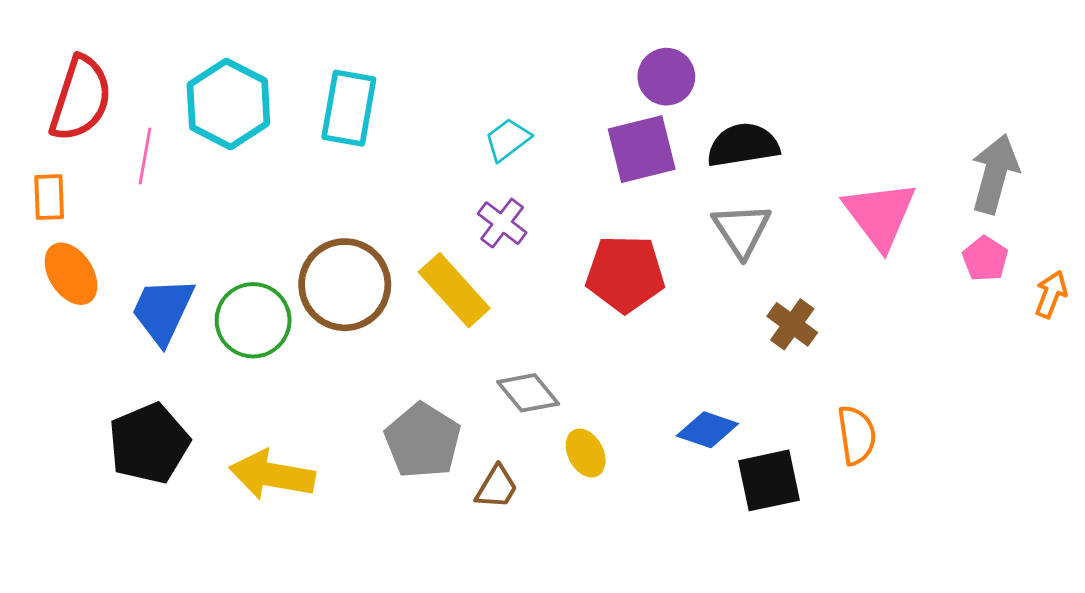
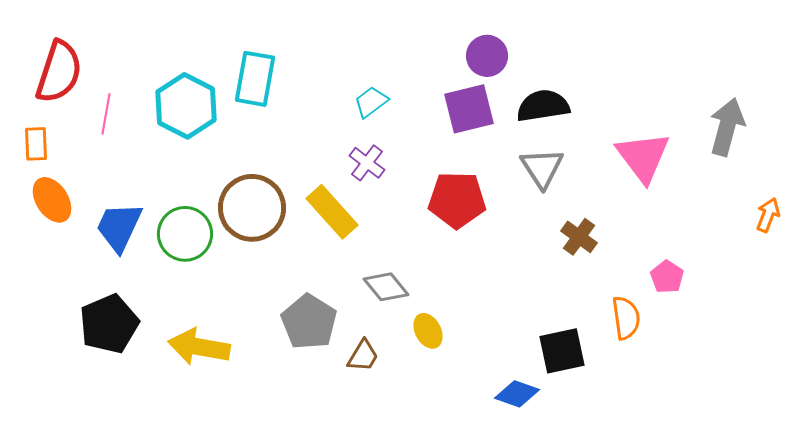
cyan hexagon: (228, 104) -> (186, 106), moved
pink pentagon: (985, 259) -> (667, 277), moved
blue diamond: (707, 430) -> (517, 394), moved

